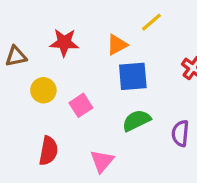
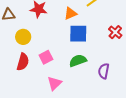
pink square: (81, 105) -> (46, 57), moved
red semicircle: (48, 151) -> (23, 62), moved

